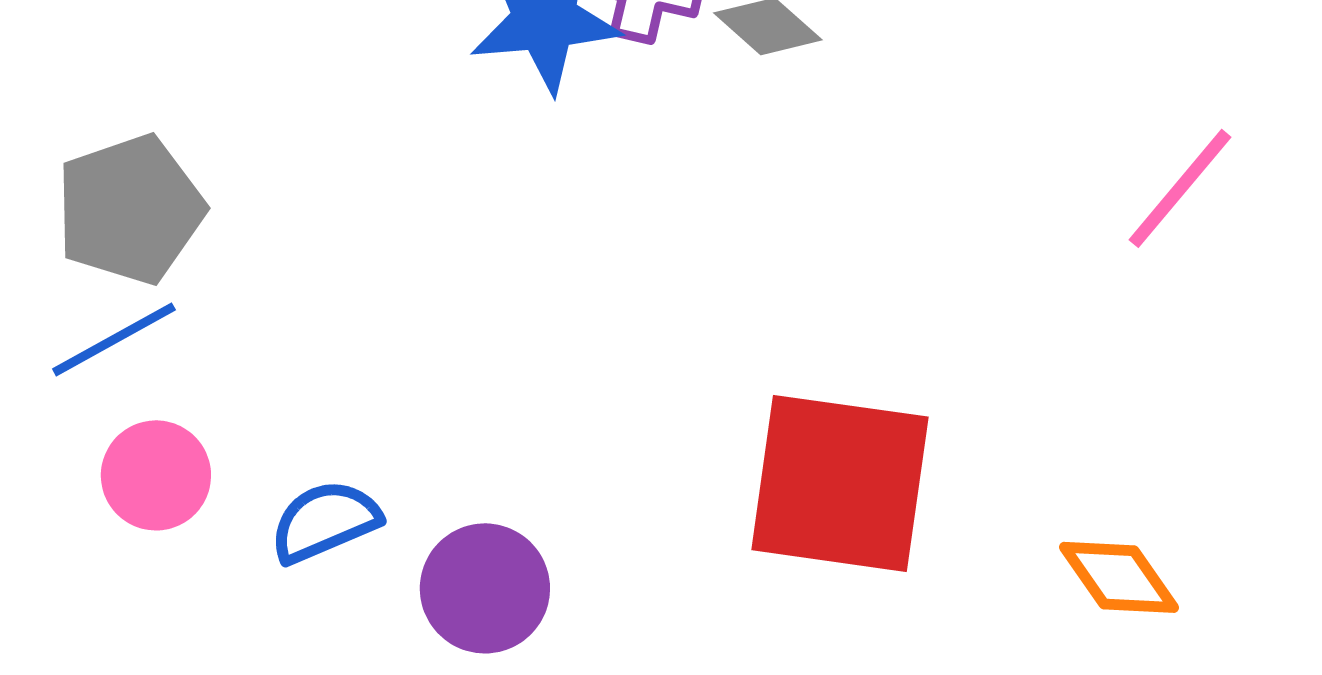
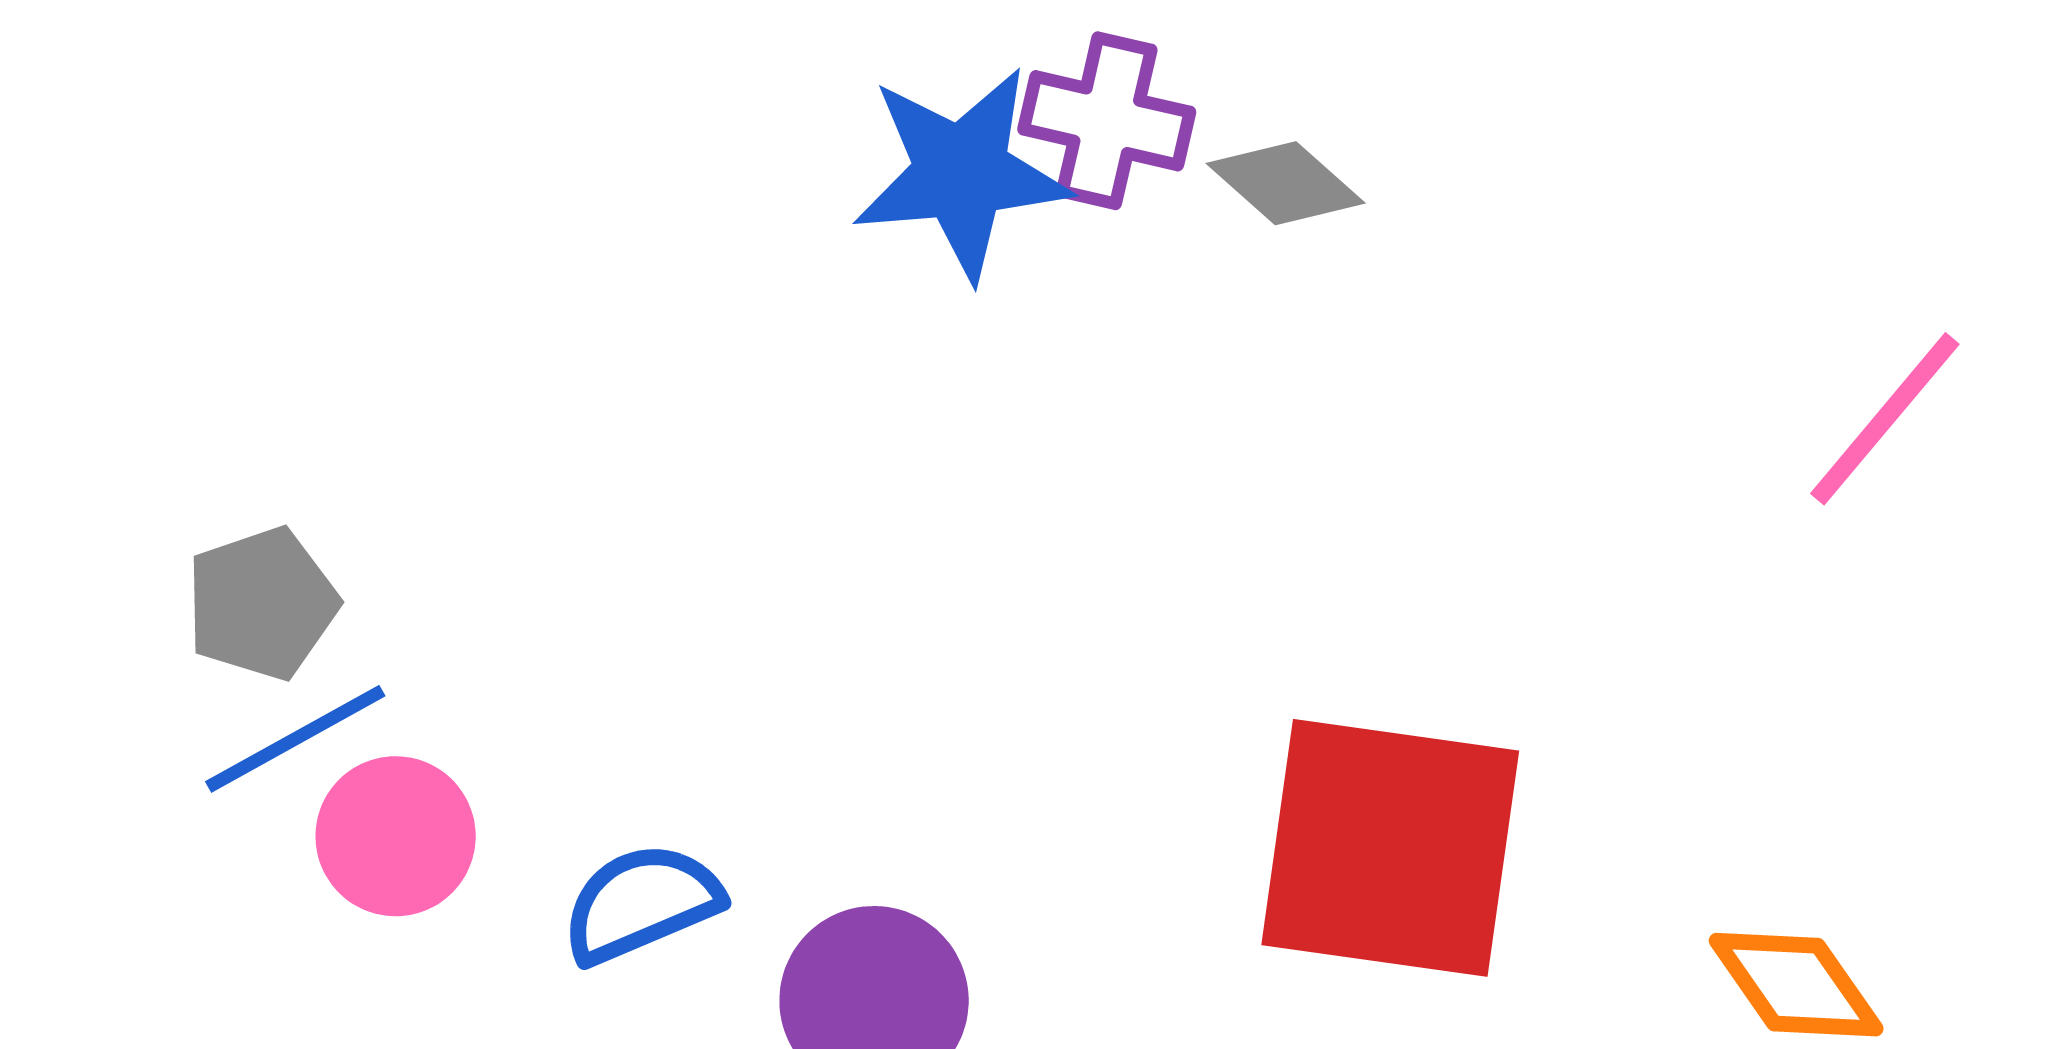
gray pentagon: (130, 209) -> (262, 604), moved, size x0.7
blue line: (114, 339) -> (295, 739), moved

